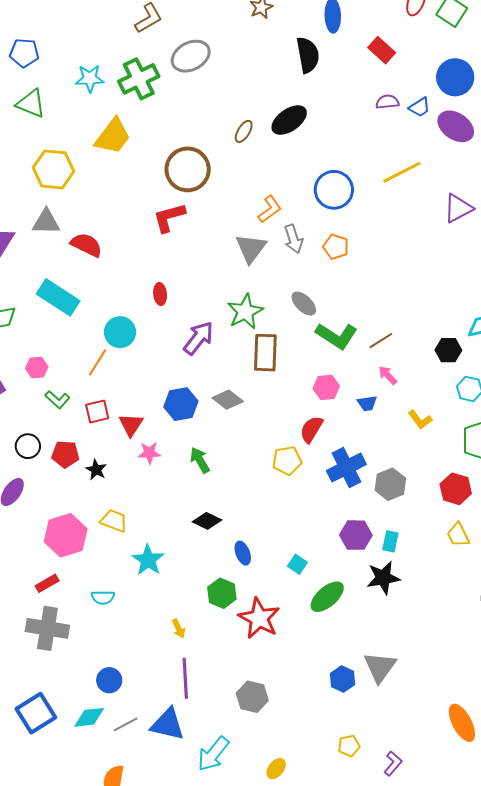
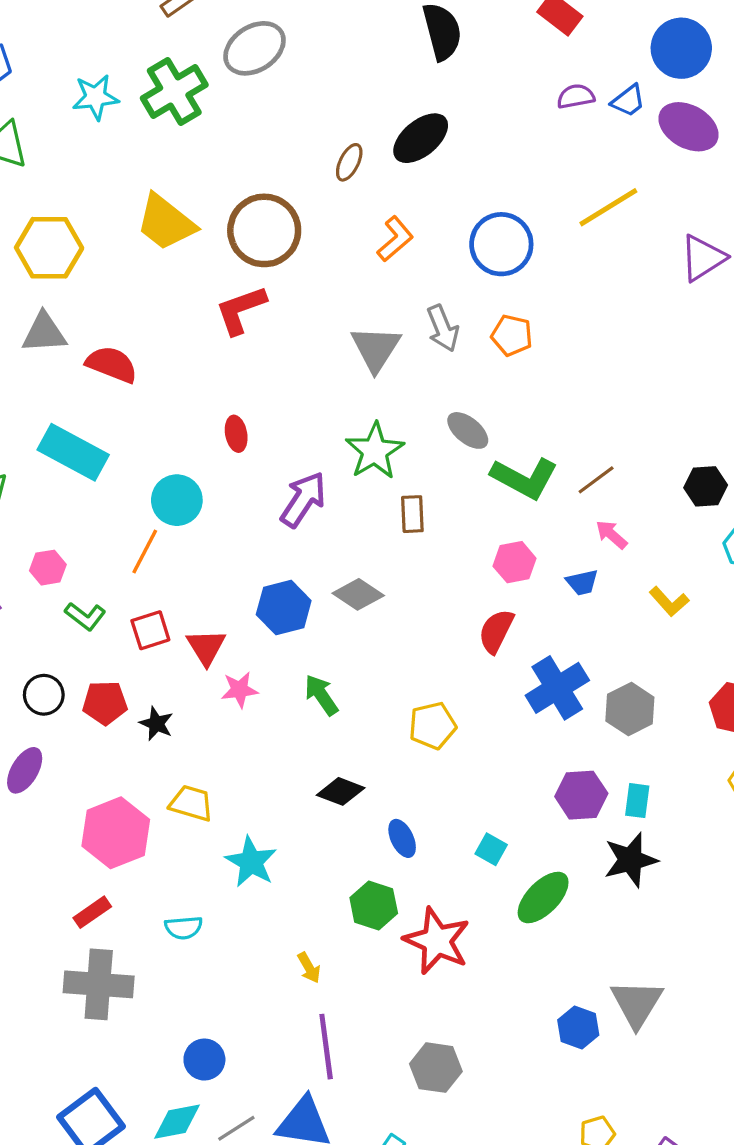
yellow trapezoid: (113, 136) -> (166, 222), moved, turned 96
orange L-shape: (270, 209) -> (395, 239), moved
brown rectangle: (265, 353) -> (412, 514), size x0.6
yellow pentagon: (287, 461) -> (432, 726), moved

